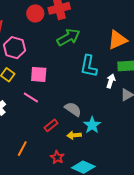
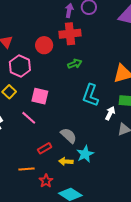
red circle: (35, 13) -> (44, 45), moved
green arrow: (68, 37) -> (75, 64), size x0.6
orange line: (22, 149) -> (26, 169), moved, turned 49

